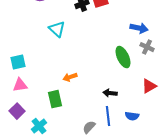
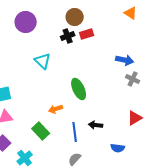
green ellipse: (123, 57) -> (79, 89), moved
green rectangle: (55, 99) -> (41, 131), turned -30
blue line: (108, 116) -> (75, 132), moved

